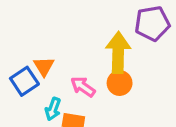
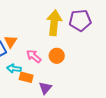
yellow arrow: (118, 53) -> (54, 23), moved
cyan arrow: (53, 109) -> (14, 69), turned 72

